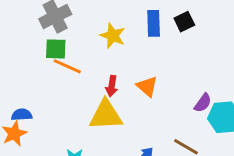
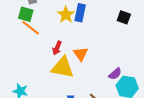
black square: (184, 22) -> (124, 17), moved, turned 32
blue rectangle: (154, 23) -> (80, 13), moved
yellow triangle: (106, 115) -> (62, 67), moved

